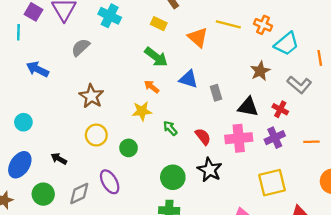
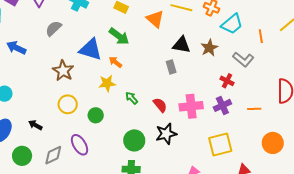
blue triangle: (188, 79) -> (91, 49), moved, size x1.4
black triangle: (248, 107) -> (182, 45), moved
black star: (210, 170) -> (166, 134), turned 30

